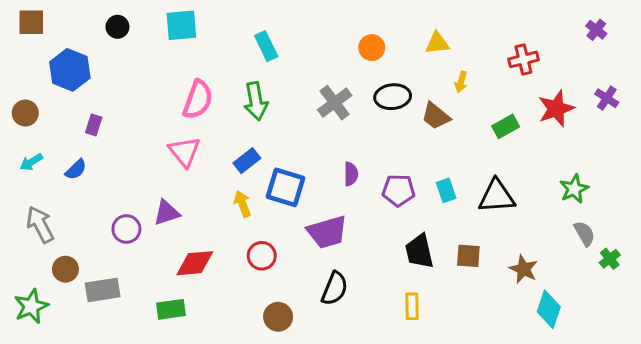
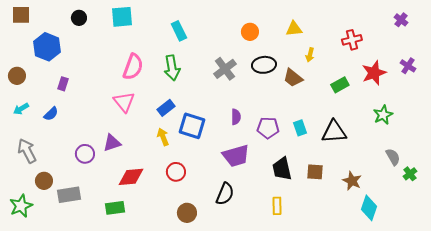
green star: (574, 189) -> (383, 115), moved
purple trapezoid: (327, 232) -> (236, 156), moved

